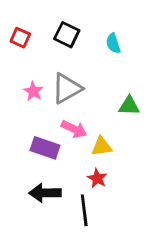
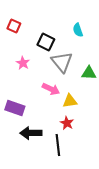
black square: (67, 35) -> (46, 42), moved
gray triangle: (67, 88) -> (62, 62), moved, turned -40
purple rectangle: (45, 148) -> (15, 108), moved

